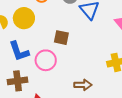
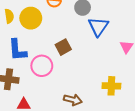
brown square: (61, 38) -> (63, 47), turned 35

